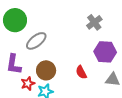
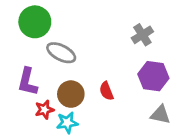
gray ellipse: (36, 41) -> (61, 53), turned 60
red semicircle: (81, 72) -> (106, 91), moved

